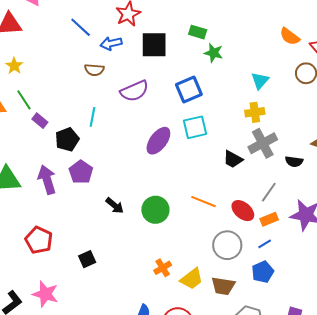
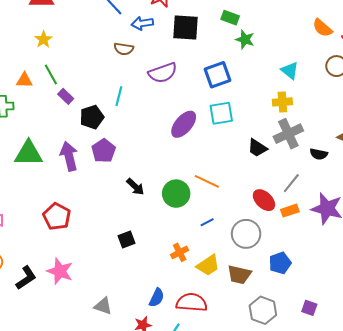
cyan triangle: (260, 81) -> (290, 70), turned -36
orange line: (204, 202) -> (207, 181), moved
blue line: (265, 244) -> (207, 222), moved
black square: (87, 259) -> (127, 239), moved

